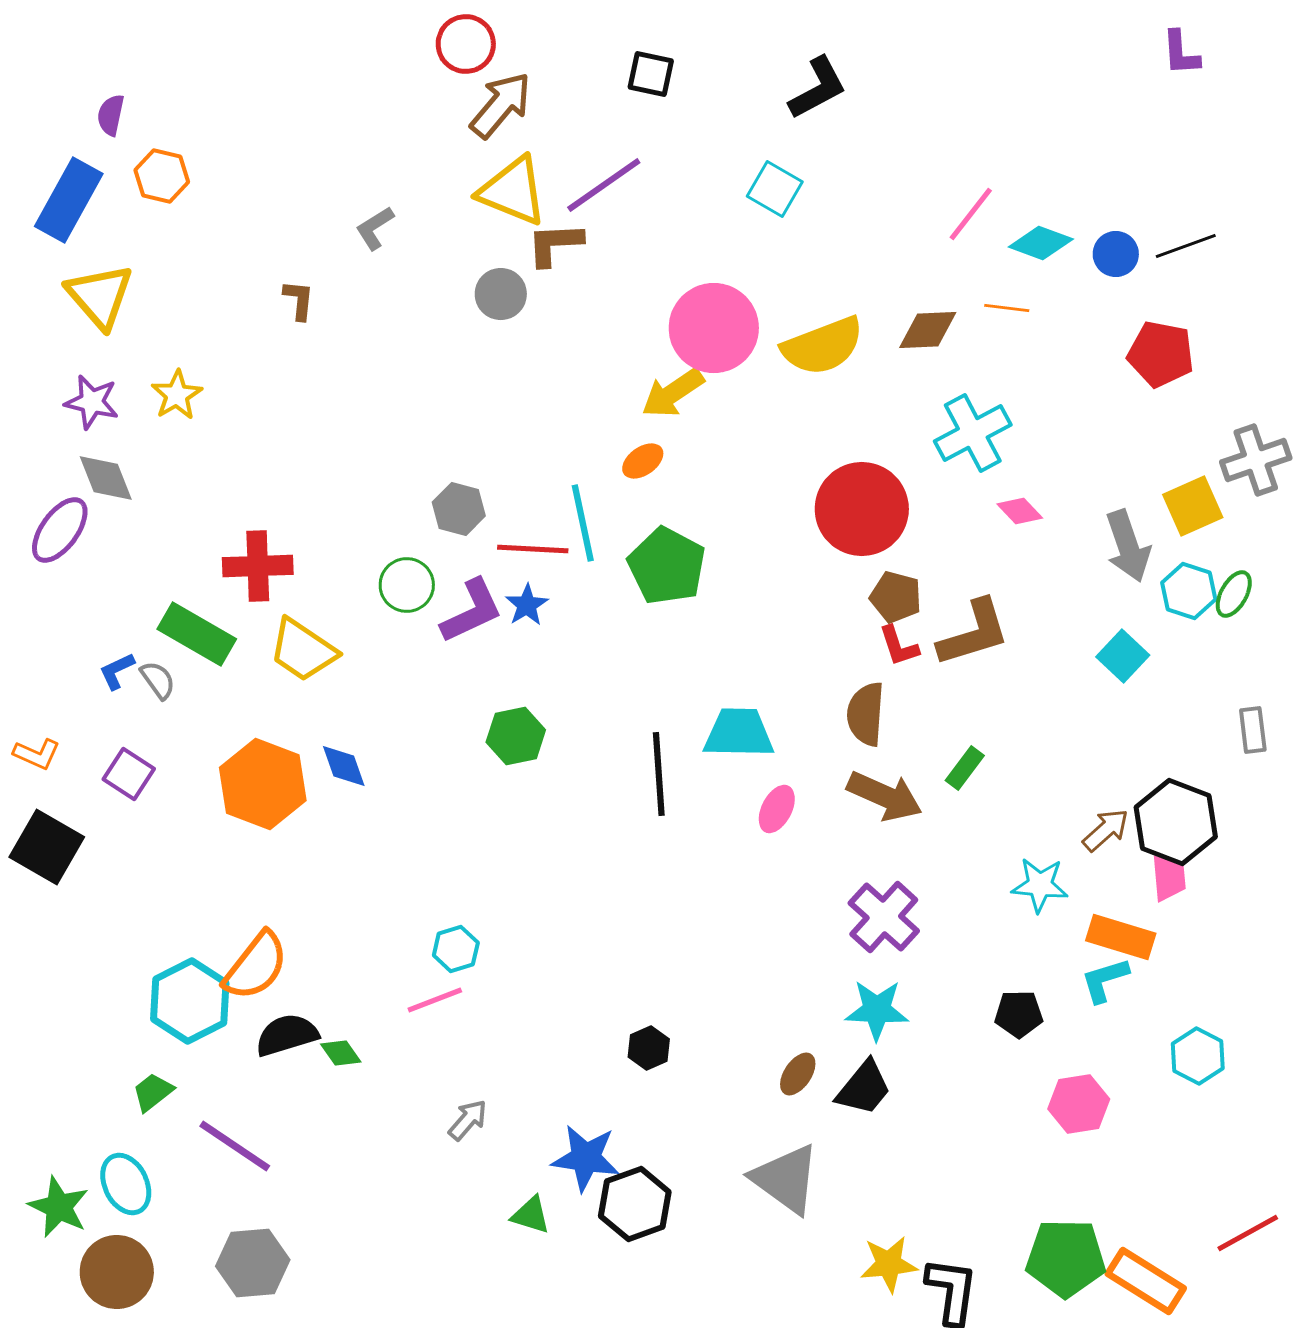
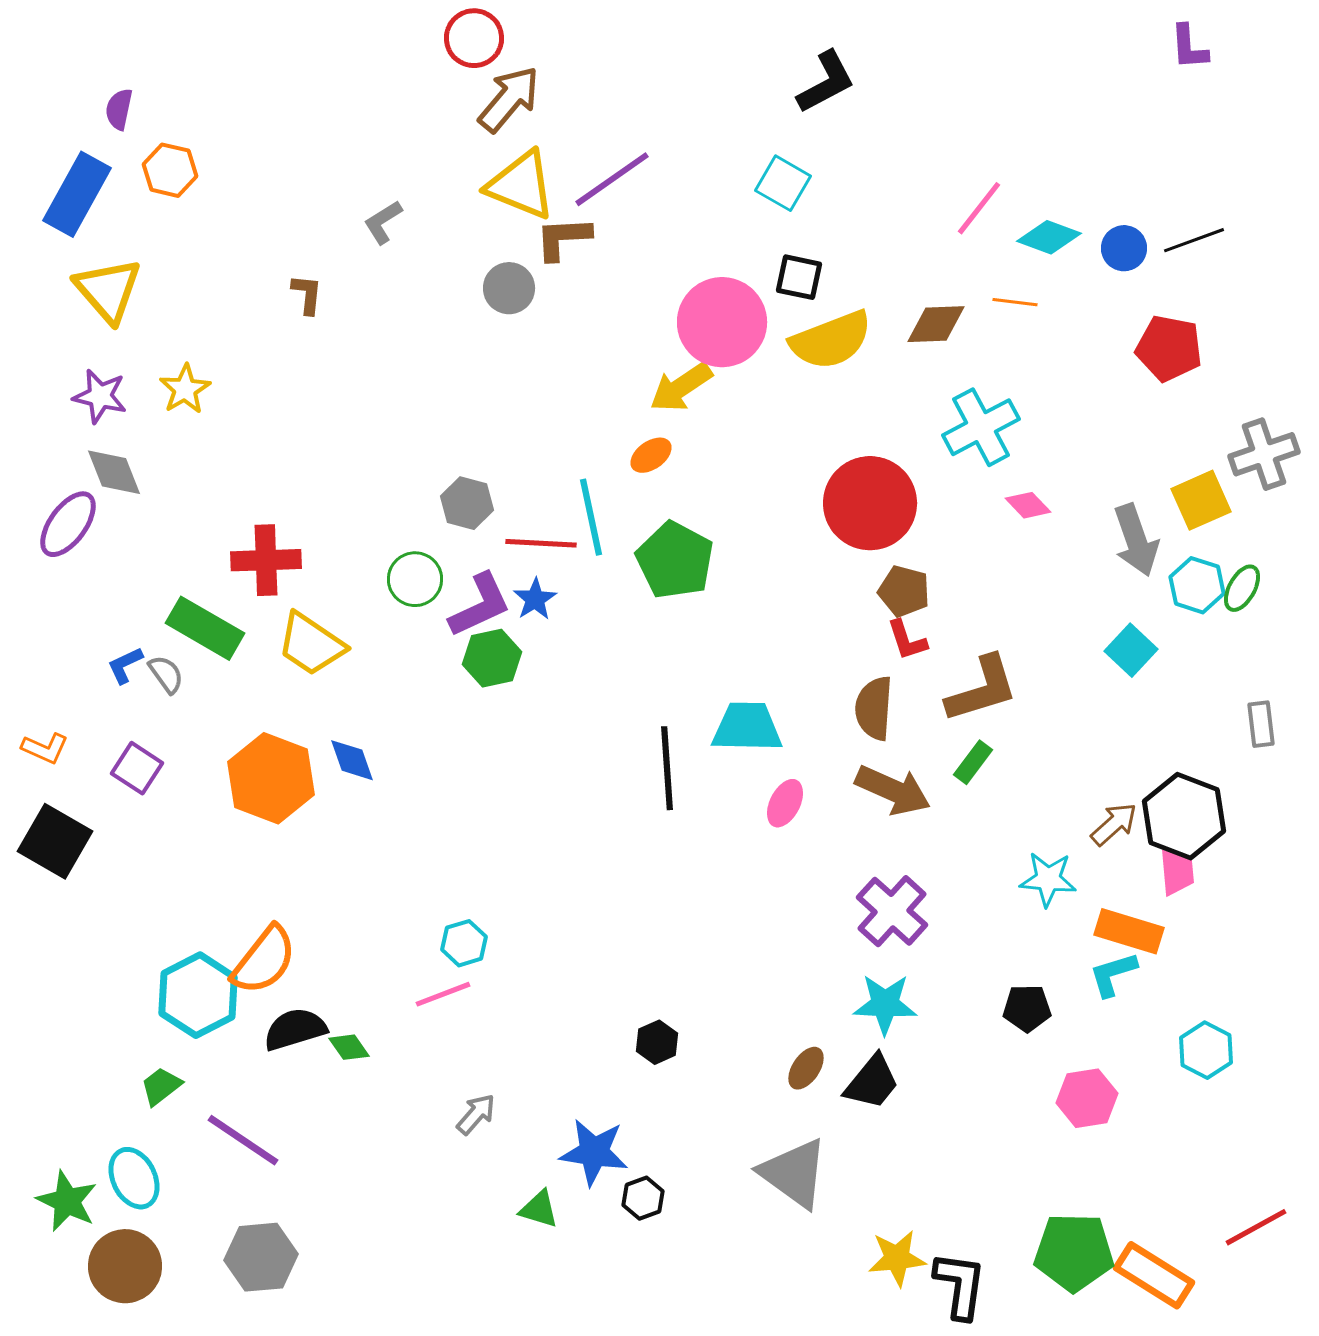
black square: (651, 74) -> (799, 277), moved
brown L-shape: (974, 633) -> (982, 689), moved
green hexagon: (516, 736) -> (492, 658), moved
black hexagon: (635, 1204) -> (643, 1198), size x0.6

